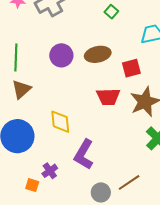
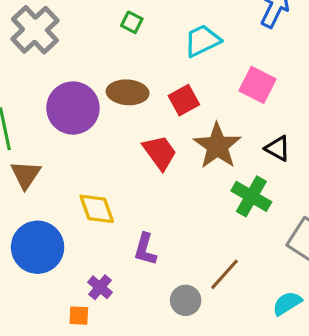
brown ellipse: (98, 54) -> (128, 92), turned 30
purple circle: (61, 55) -> (73, 108), size x1.4
red trapezoid: (108, 97) -> (160, 152), turned -110
purple L-shape: (84, 154) -> (145, 249), size x0.7

